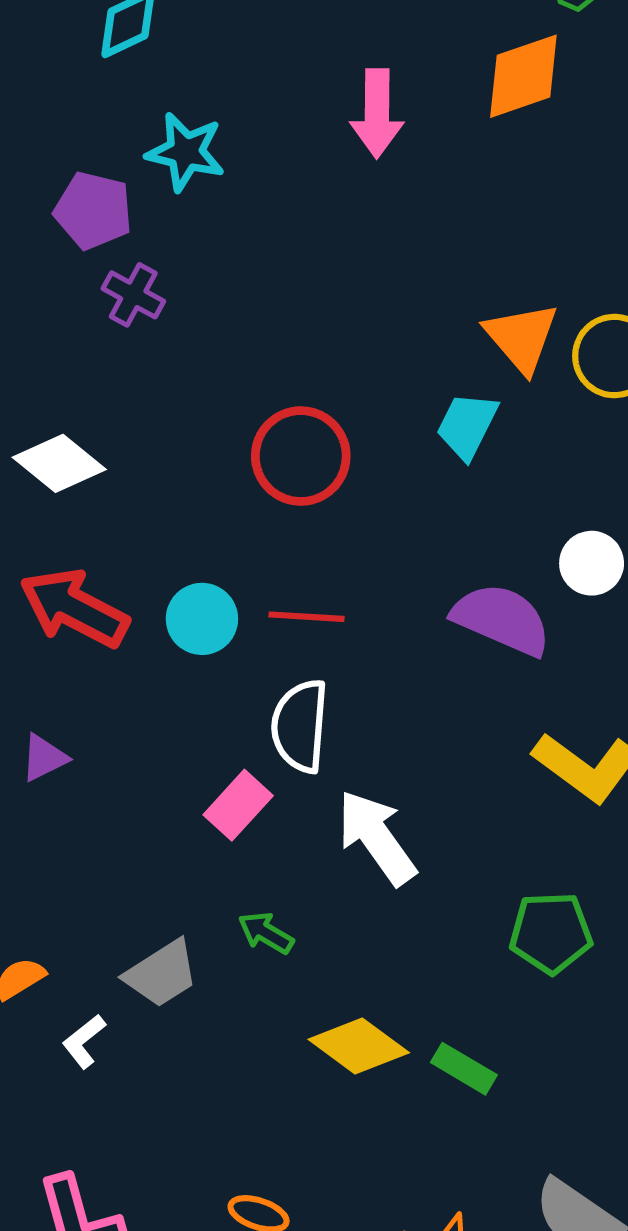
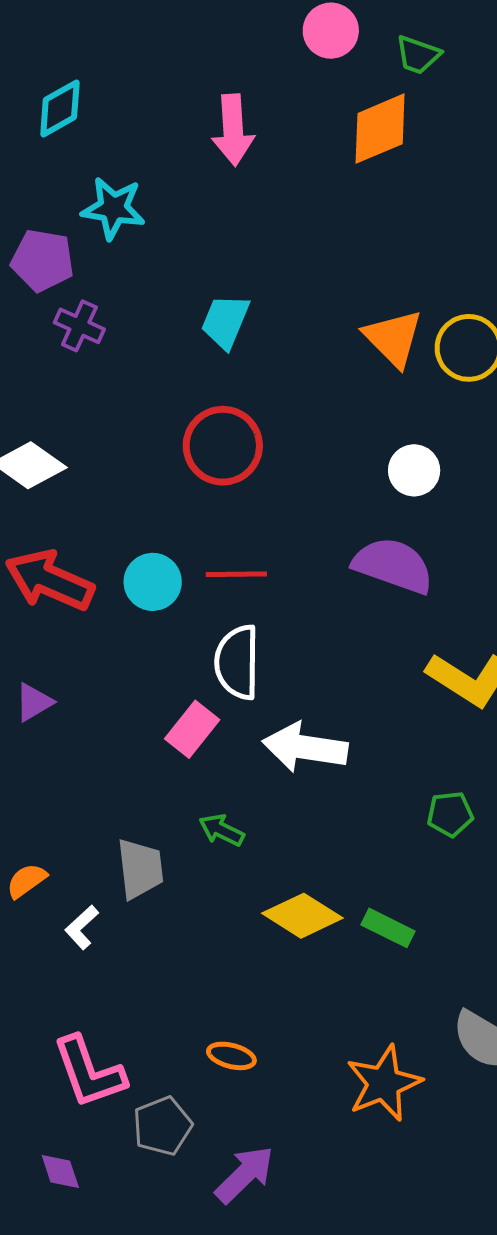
pink arrow: (377, 113) -> (233, 130), moved
cyan trapezoid: (467, 426) -> (225, 321), moved
white circle: (592, 563) -> (414, 470), moved
white arrow: (377, 837) -> (305, 747), turned -42
green pentagon: (551, 933) -> (450, 814), size x0.7
gray trapezoid: (162, 974) -> (140, 869), turned -60

